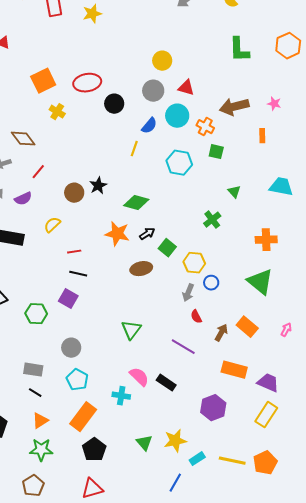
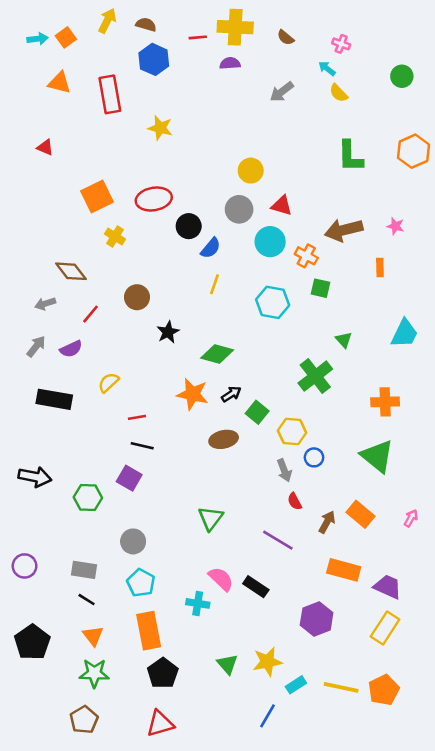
yellow star: (92, 14) -> (160, 128), moved, turned 30
blue semicircle: (149, 126) -> (211, 248), moved
cyan trapezoid: (281, 187) -> (404, 333), turned 105
brown circle: (74, 193) -> (137, 297), moved
green cross: (212, 220) -> (315, 376), size x1.5
gray arrow: (188, 293) -> (284, 470), turned -42
orange rectangle: (83, 417) -> (149, 631), turned -48
orange triangle: (40, 421) -> (93, 636), turned -36

